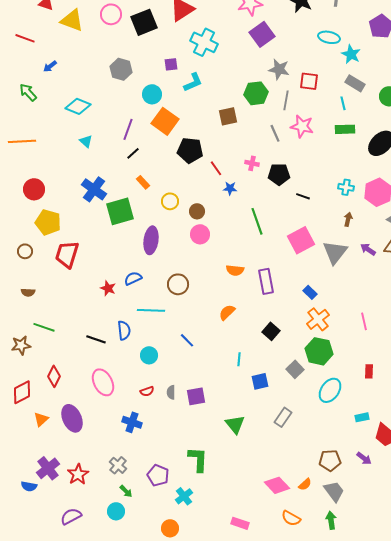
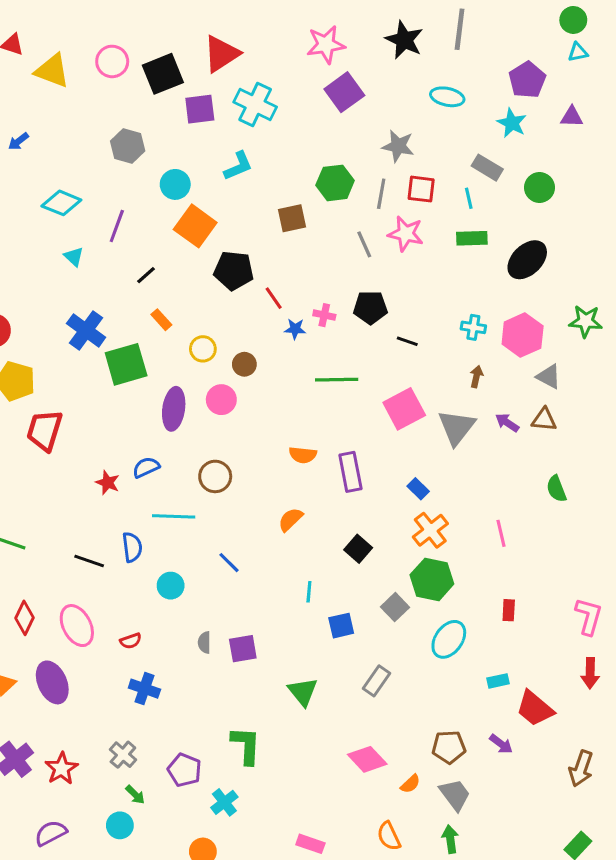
cyan star: (351, 54) -> (512, 123), moved
purple square: (171, 64) -> (200, 109), moved, size x1.5
gray star: (279, 69) -> (398, 146), moved
red square: (309, 81) -> (421, 189), moved
purple line: (128, 129) -> (117, 226), moved
pink cross: (252, 163) -> (324, 315), moved
green line: (257, 221) -> (337, 380), turned -72
pink circle: (200, 234) -> (221, 400), moved
pink ellipse: (103, 382) -> (77, 626), moved
red semicircle: (147, 391) -> (131, 641), moved
pink diamond: (277, 485) -> (367, 759), moved
orange semicircle: (291, 518) -> (389, 836), turned 36

